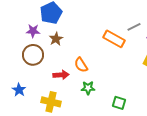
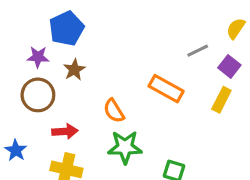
orange rectangle: (114, 39) -> (166, 89), moved
red arrow: (61, 75) -> (65, 131), moved
green star: (88, 88) -> (125, 147), size x1.5

